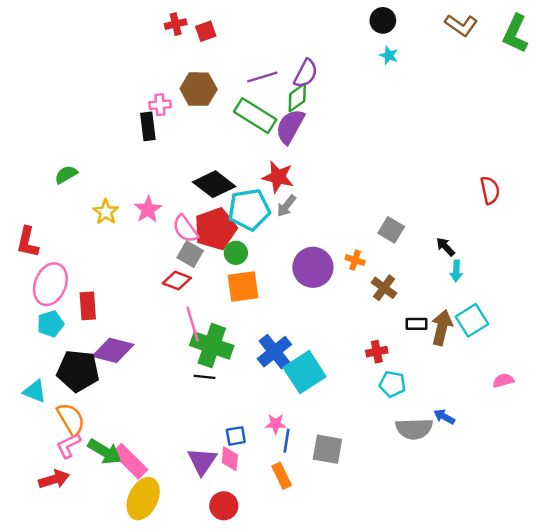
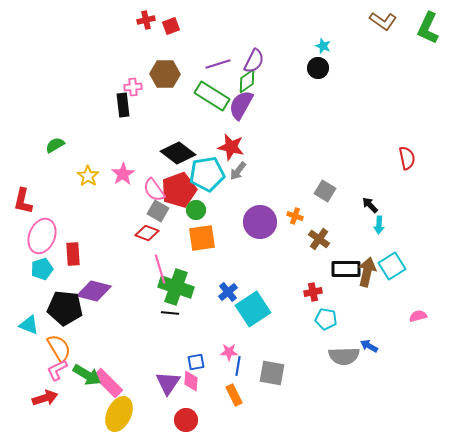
black circle: (383, 20) -> (318, 68), moved
black rectangle: (417, 324) -> (346, 269), size x1.6
blue cross: (274, 352) -> (228, 292), size x0.7

